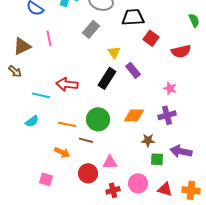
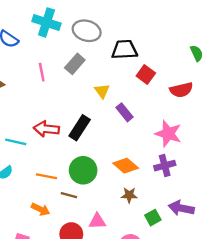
pink line: (49, 38) -> (42, 72), moved
black rectangle: (107, 78) -> (80, 128), moved
pink star: (170, 88) -> (168, 134), size x1.6
orange diamond: (134, 115) -> (126, 166), turned 40
brown star: (148, 140) -> (129, 195), moved
green square: (157, 159) -> (153, 218), turned -32

